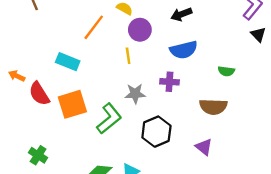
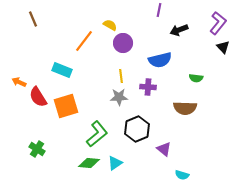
black arrow: (181, 14) -> (179, 30), moved
yellow line: (128, 56) -> (121, 76), moved
green L-shape: (109, 119) -> (97, 134), moved
purple triangle: (204, 147) -> (164, 149), moved

